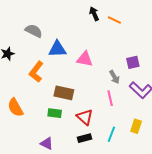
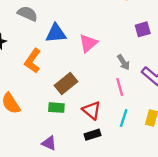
pink triangle: (85, 59) -> (88, 43), turned -48
purple square: (133, 62) -> (143, 29), moved
brown rectangle: (64, 93) -> (66, 83), turned -48
cyan line: (111, 134) -> (124, 118), moved

